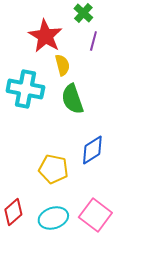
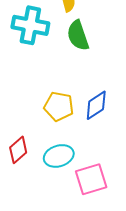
blue diamond: (92, 150) -> (96, 105), moved
pink square: (95, 215) -> (91, 179), moved, turned 36

